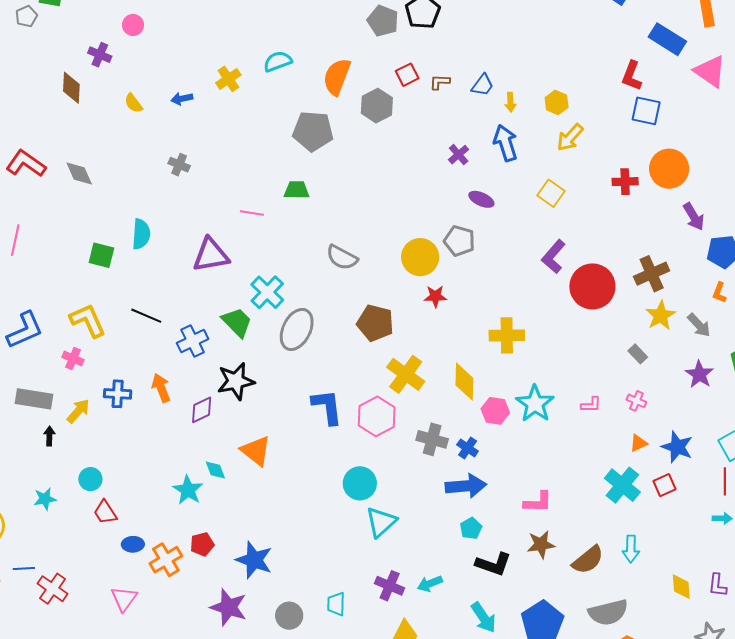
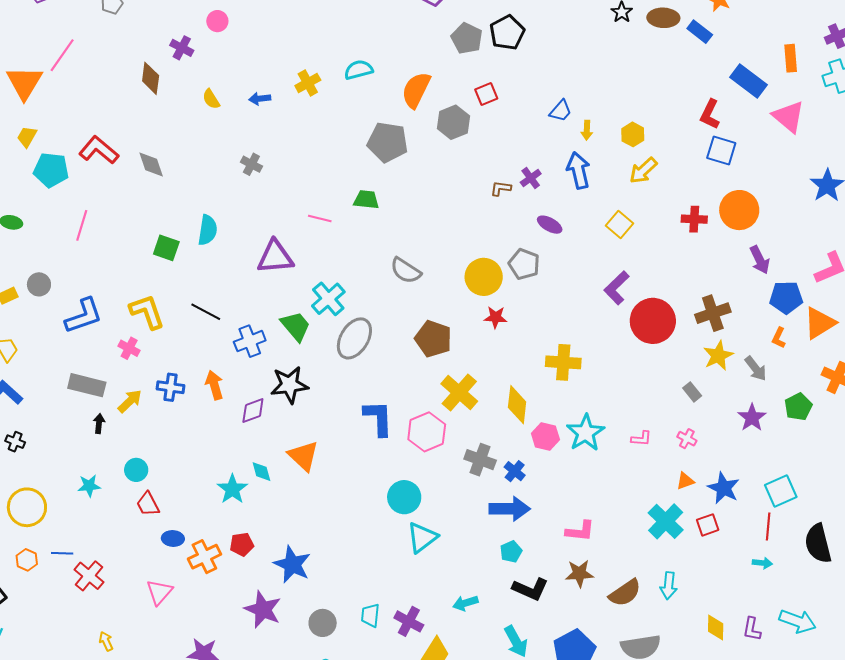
brown L-shape: (440, 82) -> (501, 188), moved
purple cross: (390, 586) -> (409, 621), moved

